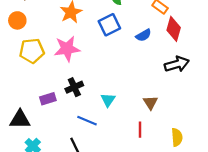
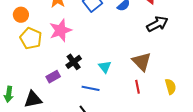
orange circle: (17, 20) -> (21, 15), moved
yellow pentagon: (32, 51) -> (31, 38), turned -30
brown triangle: (150, 103) -> (142, 62), size x1.5

